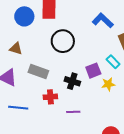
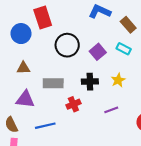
purple square: (93, 71) -> (98, 52), moved
yellow star: (108, 84) -> (118, 80), moved
purple line: (73, 112) -> (111, 110), moved

